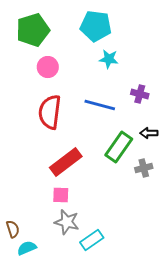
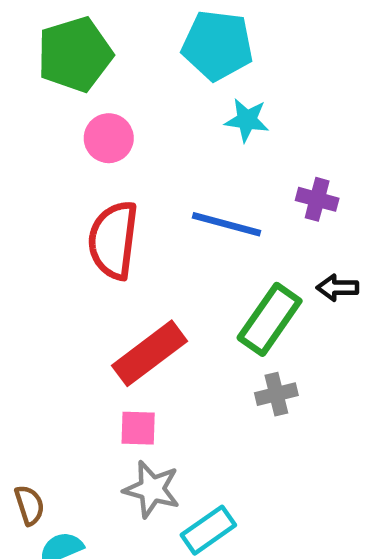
gray cross: (144, 168) -> (276, 394), moved

